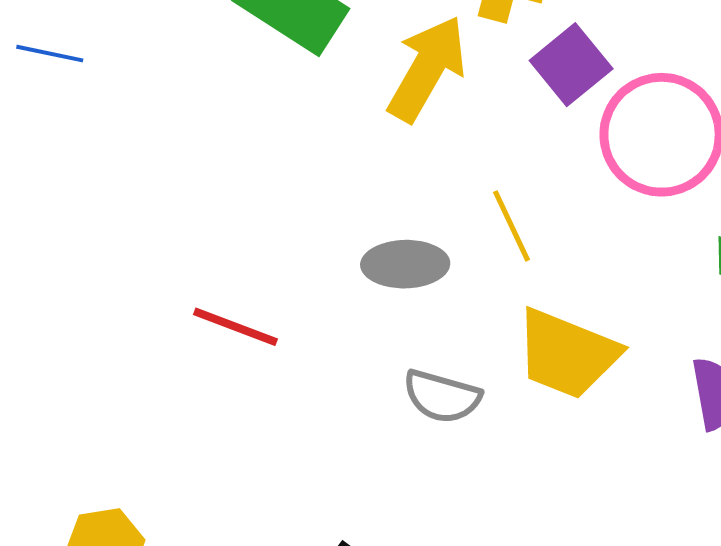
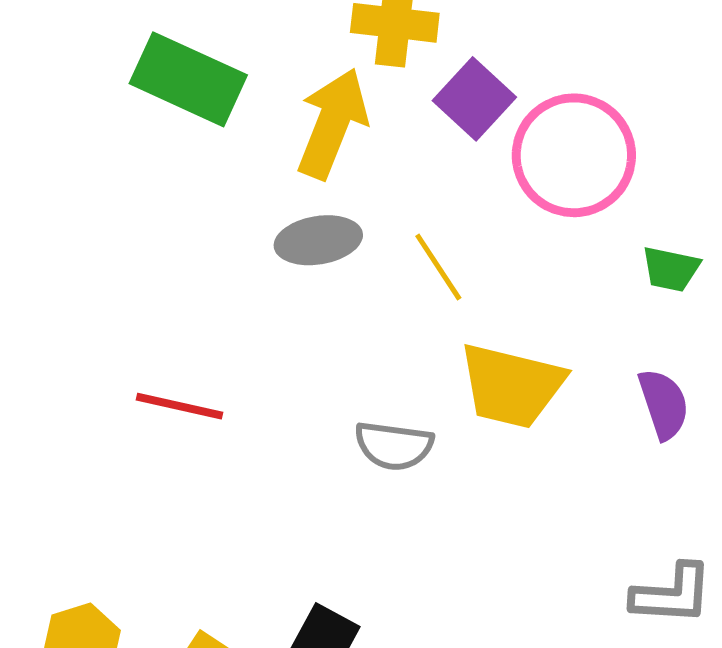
gray ellipse: (405, 264) -> (318, 240), moved

